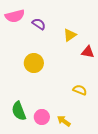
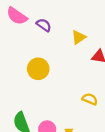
pink semicircle: (15, 16) -> (17, 16), turned 48

